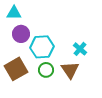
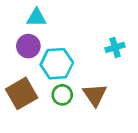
cyan triangle: (14, 13) -> (36, 18), moved
cyan cross: (80, 49) -> (115, 47), moved, turned 32

